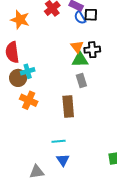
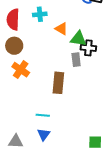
orange triangle: (77, 47) -> (61, 29), moved, turned -32
black cross: (92, 50) -> (88, 48), moved
cyan cross: (28, 71) -> (40, 14), moved

